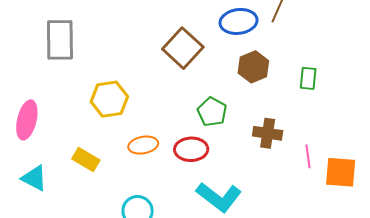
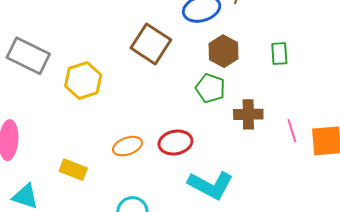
gray rectangle: (60, 40) -> (28, 56), turned -54
yellow hexagon: (109, 99) -> (83, 80), moved
green pentagon: (212, 112) -> (210, 88), moved

